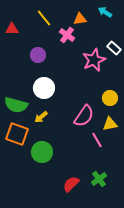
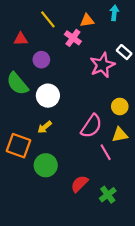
cyan arrow: (105, 12) -> (114, 13), turned 64
red triangle: (12, 29) -> (21, 39), moved
green semicircle: (16, 105) -> (17, 84), moved, turned 35
red semicircle: (71, 184) -> (79, 184), moved

